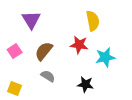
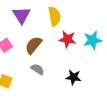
yellow semicircle: (93, 21) -> (54, 16), moved
cyan star: (105, 57) -> (92, 40), moved

